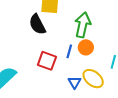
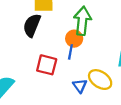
black semicircle: (37, 24) -> (32, 25), turned 55
orange circle: (86, 47) -> (74, 39), moved

